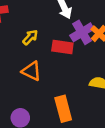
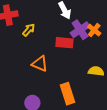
yellow arrow: (30, 37) -> (29, 30), moved

